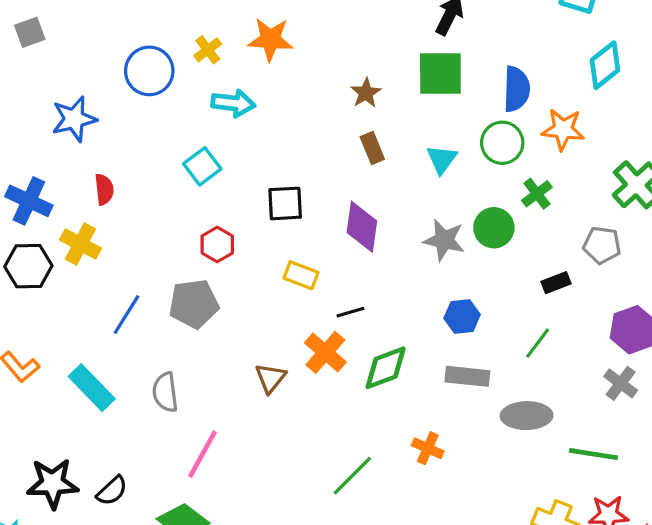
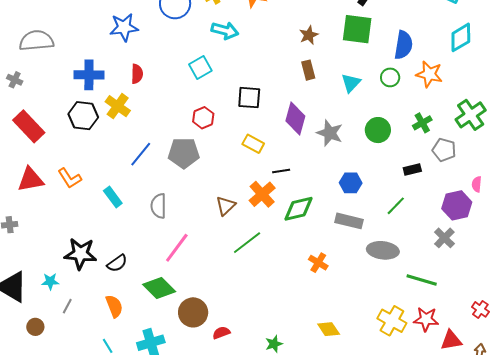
green circle: (502, 143) -> (390, 77), size x0.7
green cross: (537, 194) -> (422, 123), moved
blue cross: (29, 201) -> (89, 75), turned -32
gray star: (444, 240) -> (330, 133), moved
cyan rectangle: (92, 388) -> (113, 197), size x0.7
green line: (352, 476) -> (247, 243), moved

